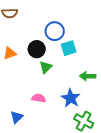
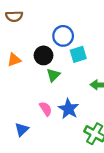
pink semicircle: (39, 98) -> (46, 109), turned 48
blue star: (71, 98) -> (69, 109), moved

